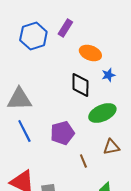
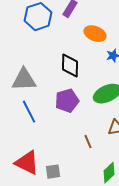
black diamond: (80, 85) -> (70, 66), moved
purple pentagon: (62, 133) -> (67, 101), moved

